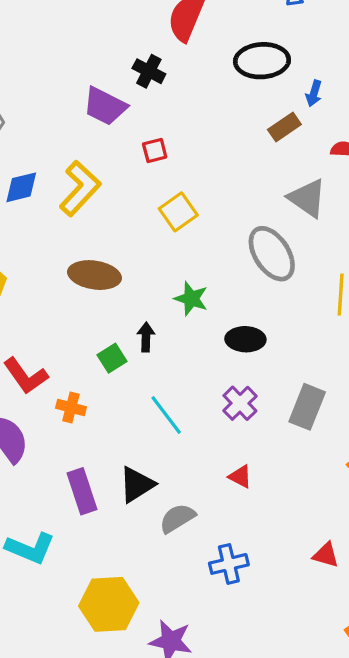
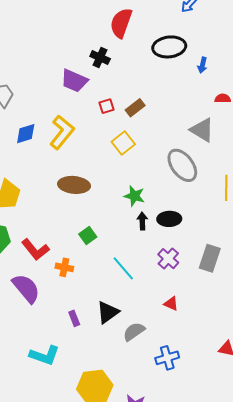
brown rectangle: (284, 127) -> (135, 108), moved
black arrow: (146, 337) -> (142, 221), moved
purple rectangle: (82, 491) -> (74, 318), size x0.6

